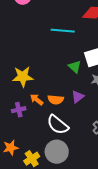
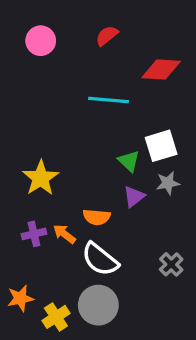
yellow star: (23, 77) -> (41, 178), turned -30
purple triangle: (78, 97) -> (134, 197), moved
orange arrow: (37, 100) -> (64, 234), moved

